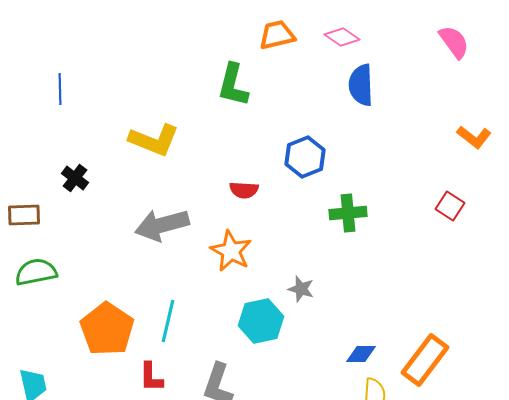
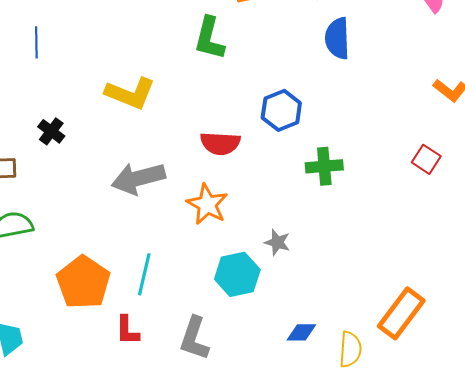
red semicircle: (244, 190) -> (220, 143), size x1.4
blue diamond: (361, 354) -> (301, 332), moved

